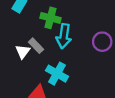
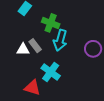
white triangle: (23, 52) -> (23, 49), turned 48

